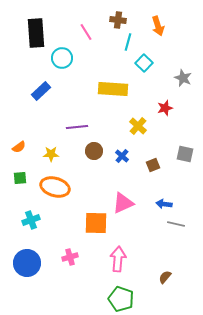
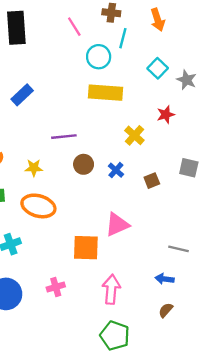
cyan circle: (62, 58) -> (99, 57), moved
cyan square: (144, 63) -> (158, 68), moved
blue arrow: (164, 204) -> (165, 279), moved

